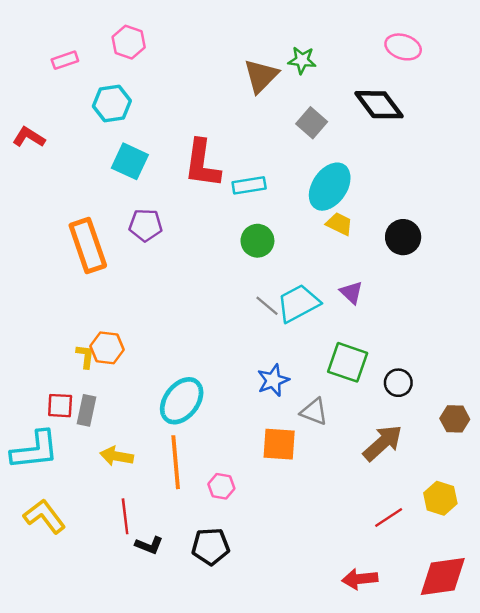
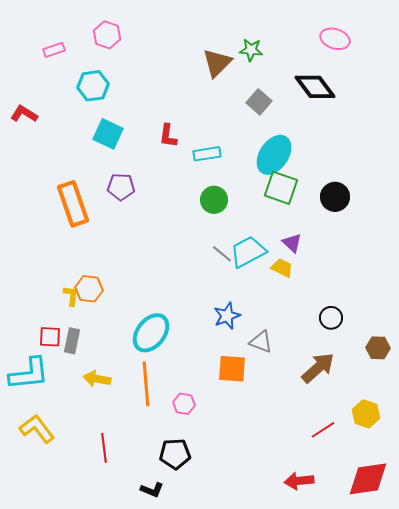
red L-shape: (202, 164) -> (168, 136), size x0.6
yellow trapezoid: (339, 224) -> (282, 268), moved
green square: (348, 362) -> (281, 188), moved
red line: (125, 516) -> (104, 448), moved
black L-shape: (149, 545) -> (152, 490), moved

